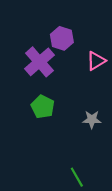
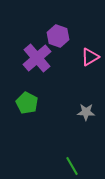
green pentagon: (43, 107) -> (27, 103), moved

